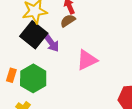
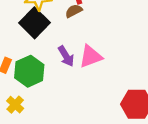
purple arrow: (51, 43) -> (66, 56), moved

